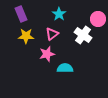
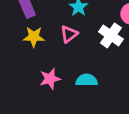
pink star: (47, 54) -> (50, 79), moved

